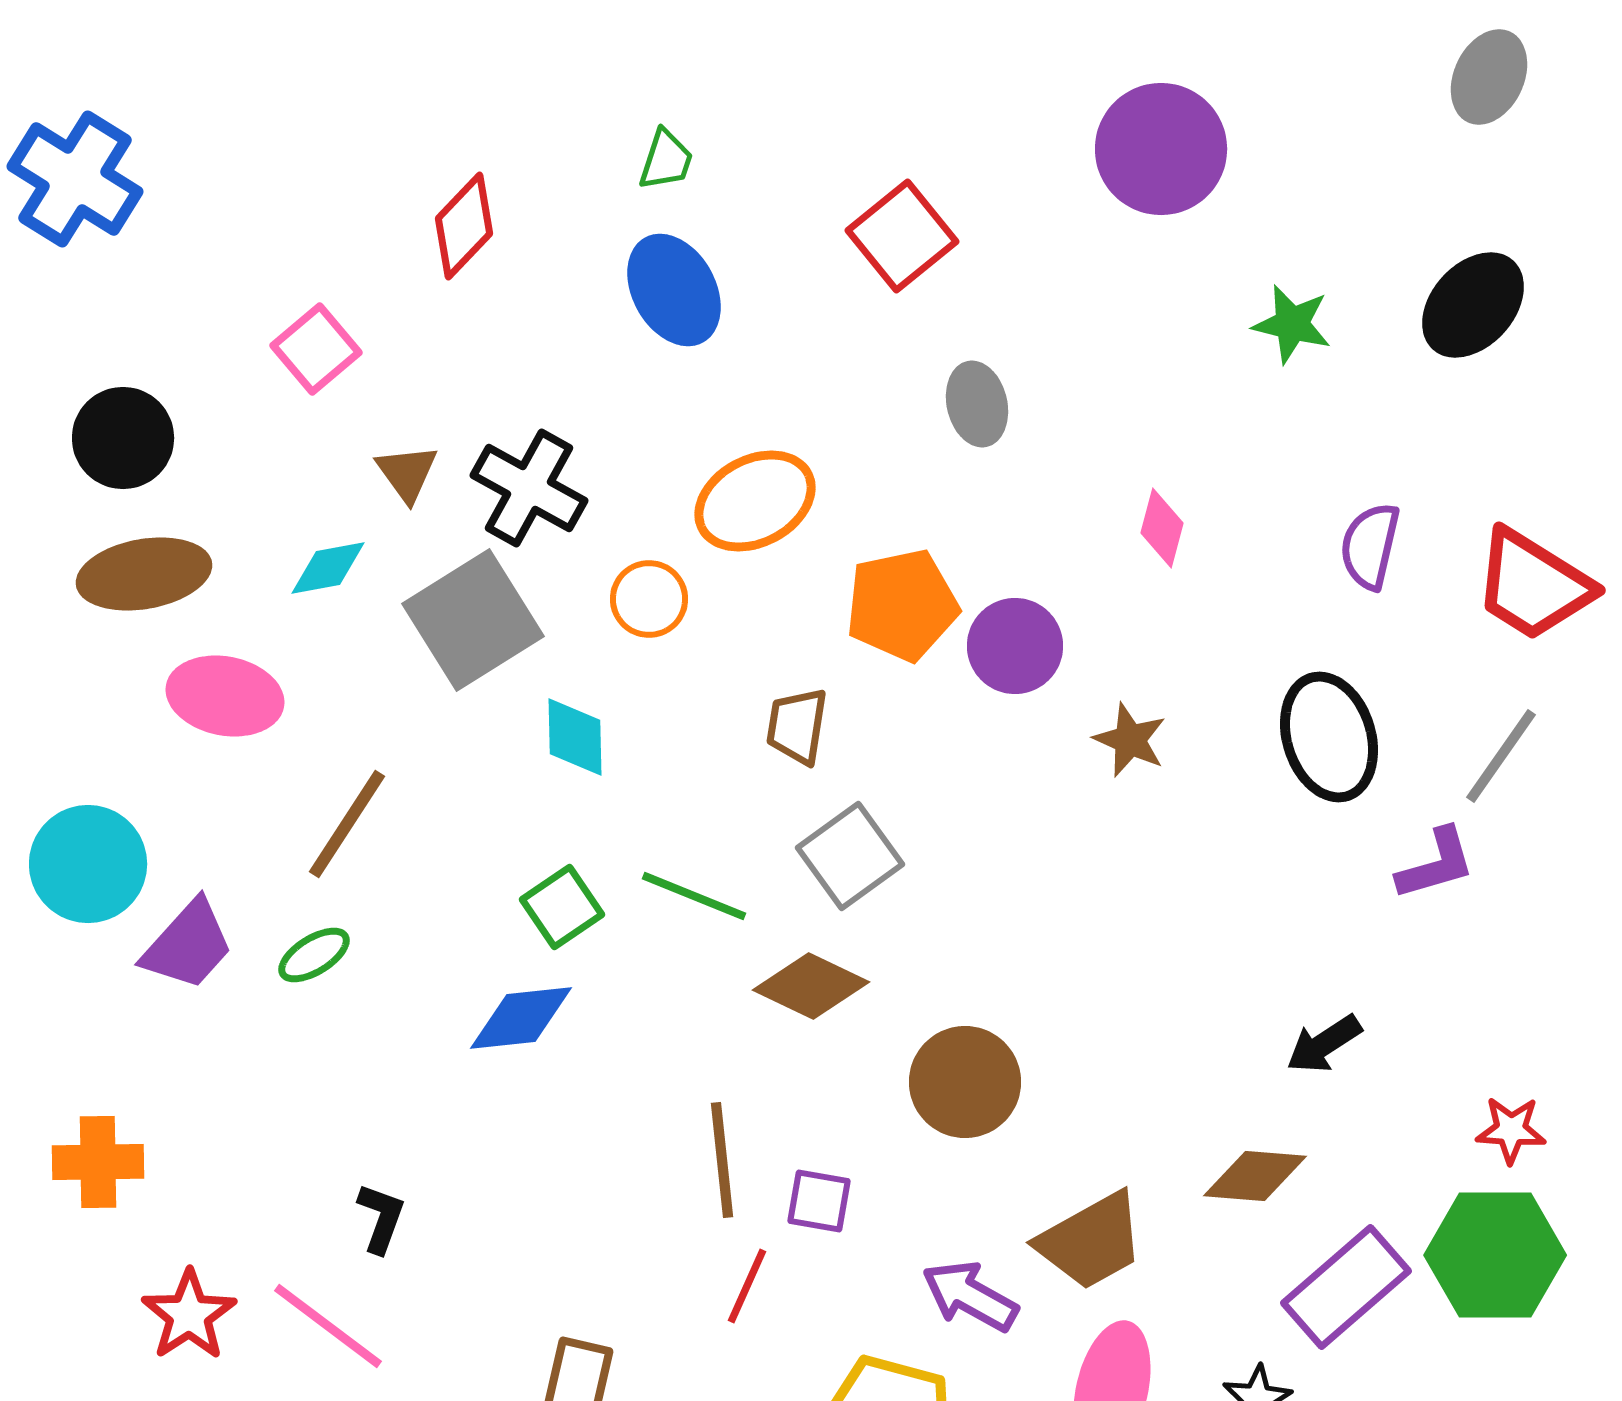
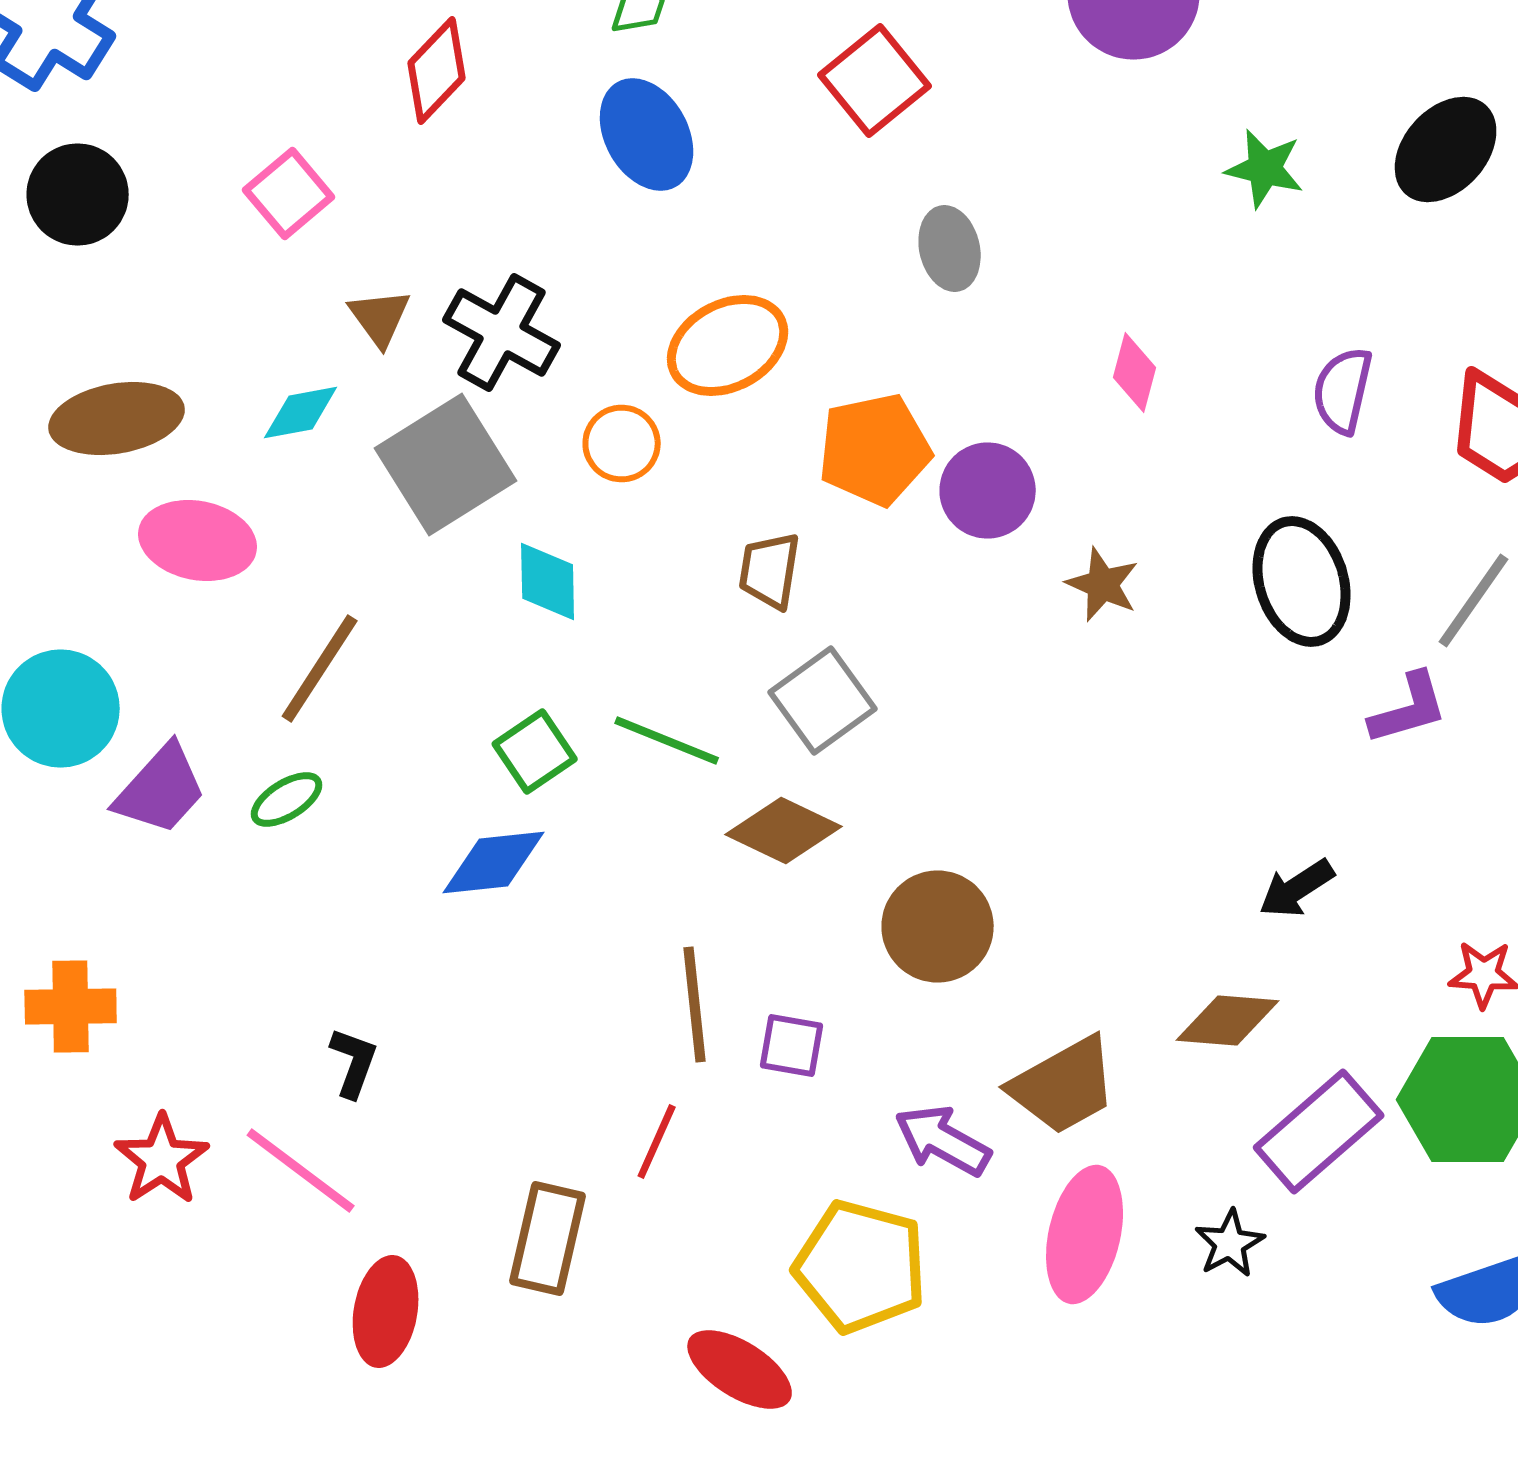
black circle: (123, 438) -> (78, 194), moved
red line: (747, 1286) -> (657, 1142), moved

